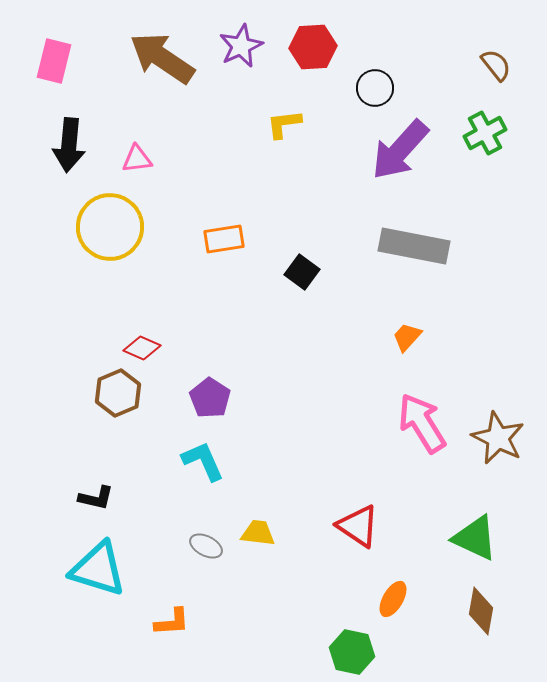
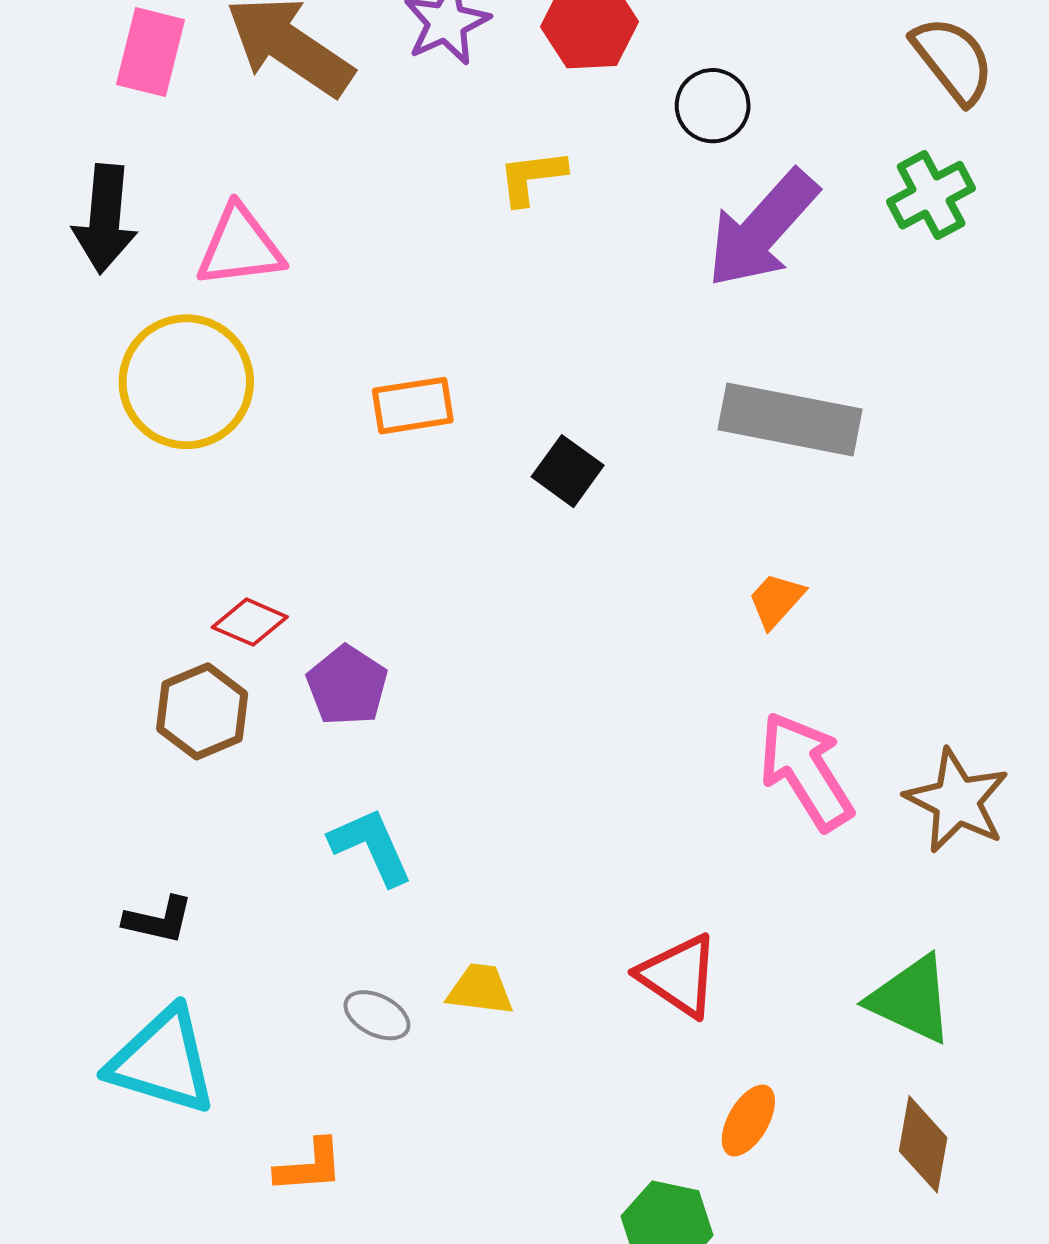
pink rectangle: (54, 61) -> (151, 52), moved
brown semicircle: (496, 65) -> (953, 60), size x1.4
pink triangle: (137, 159) -> (240, 247), size x1.5
purple pentagon: (210, 398) -> (347, 686), moved

